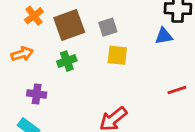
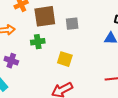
yellow square: (117, 55) -> (65, 59), moved

